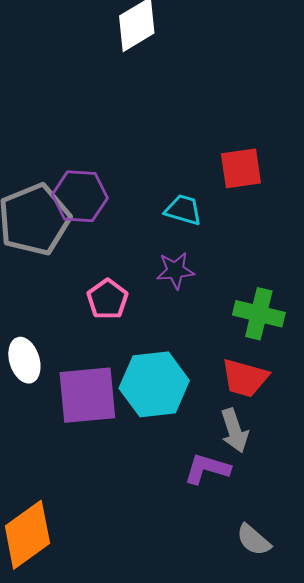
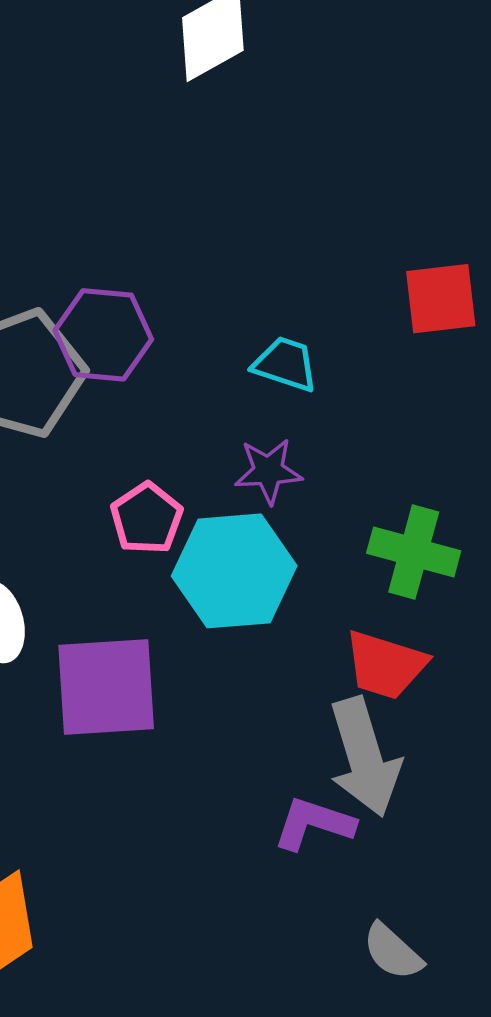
red square: (241, 168) -> (441, 299), moved
cyan hexagon: (154, 384) -> (234, 571), moved
gray arrow: (234, 430) -> (364, 757), size x1.5

